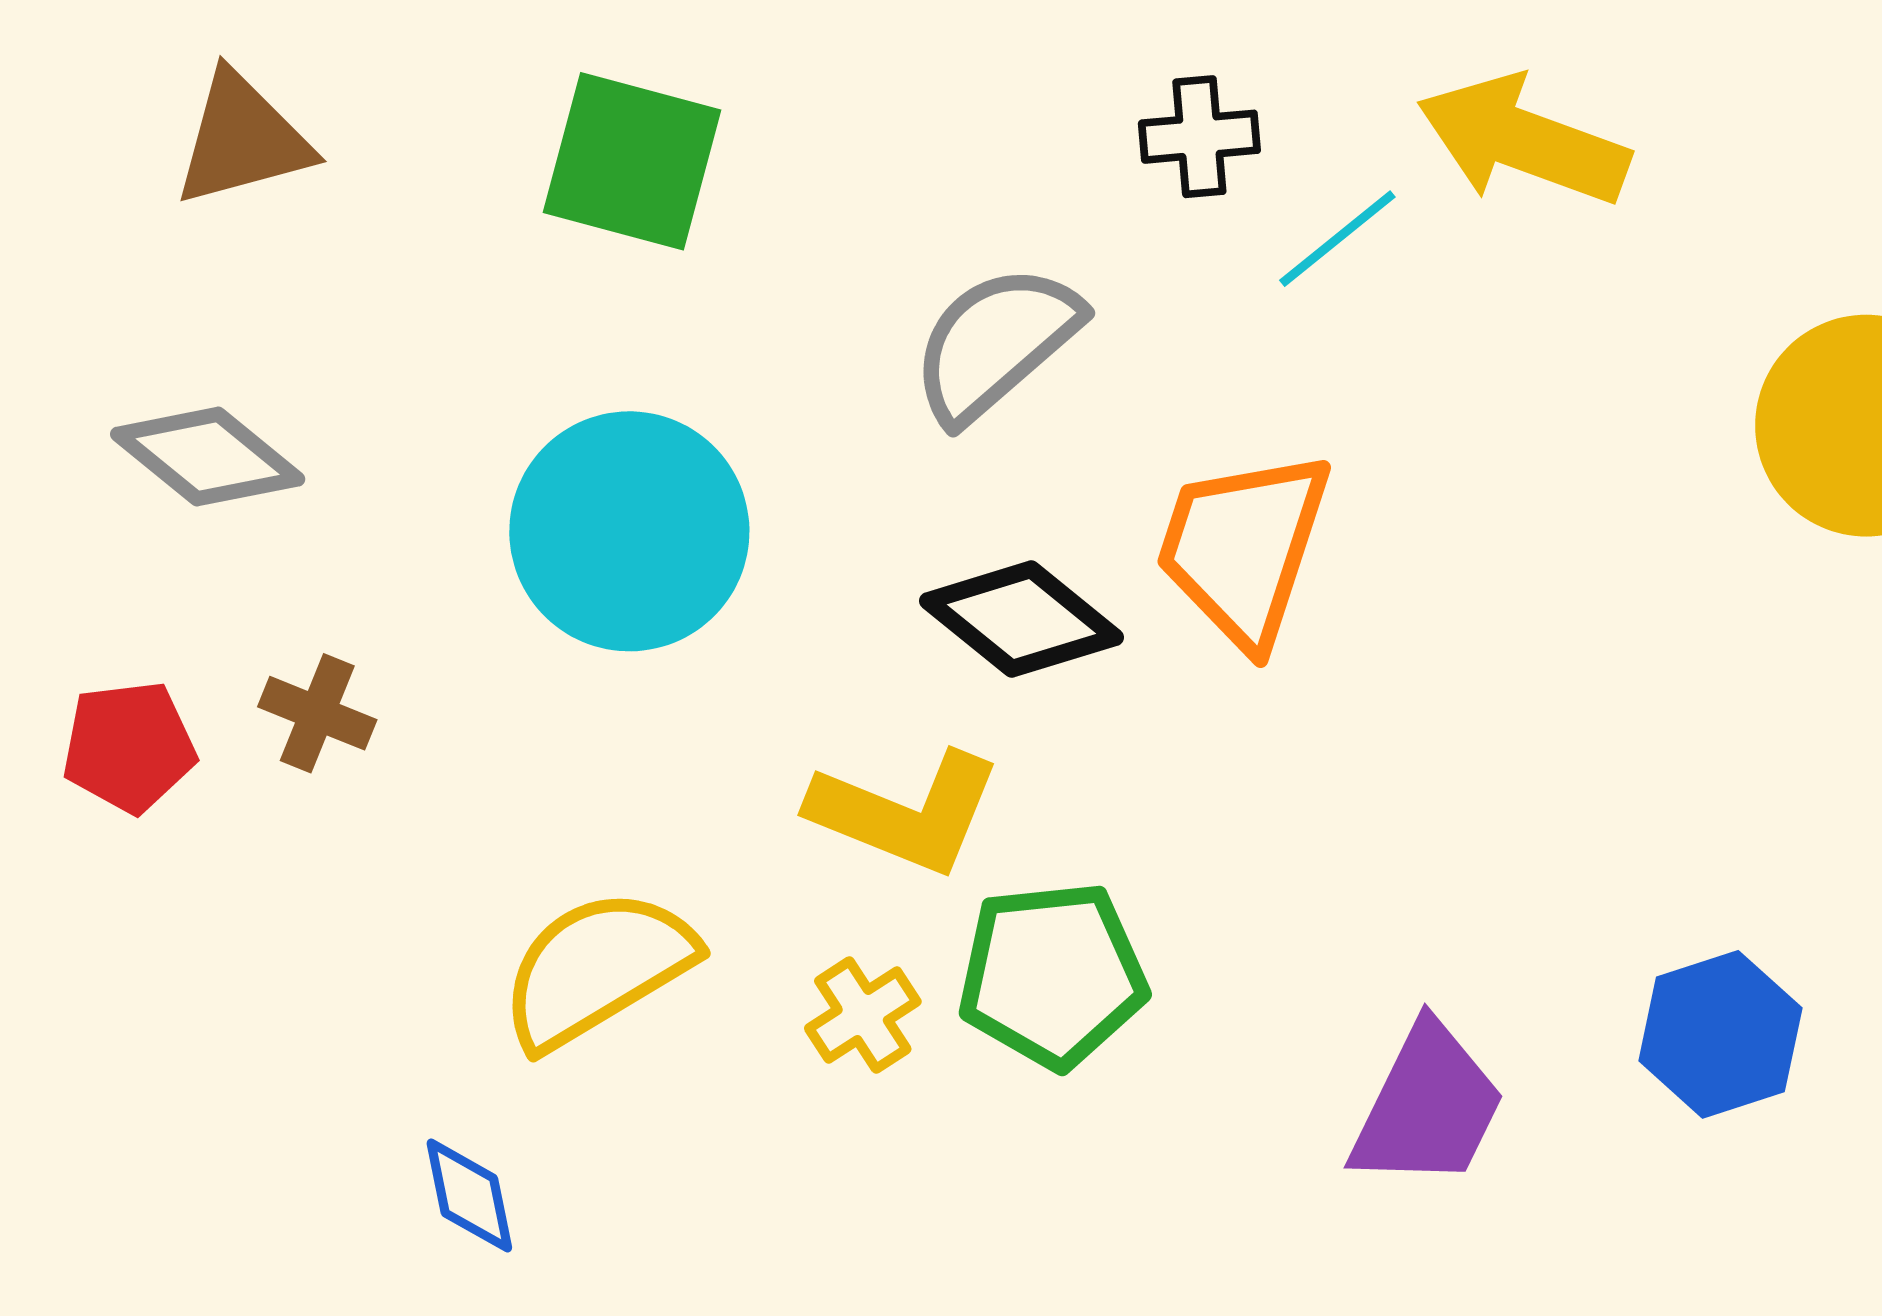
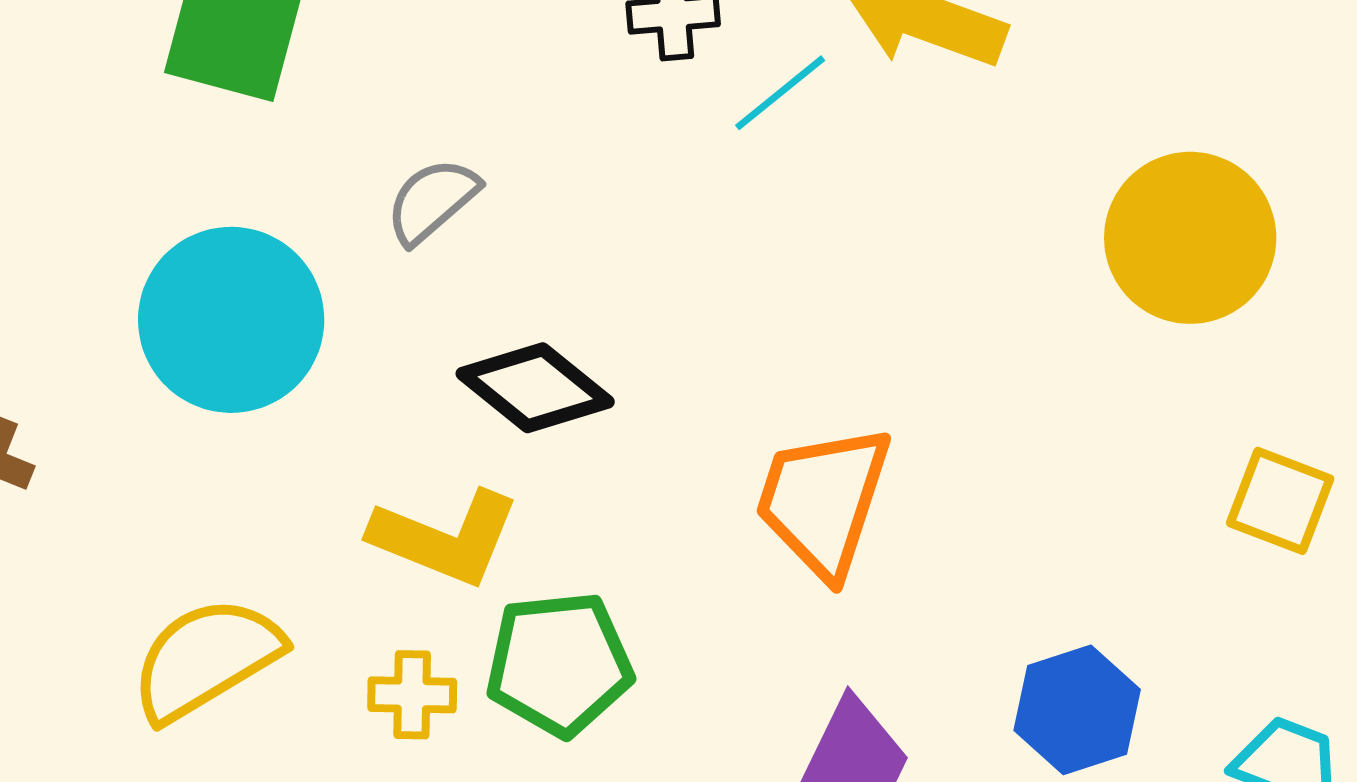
gray semicircle: (996, 343) -> (432, 201), moved, size x0.7
orange trapezoid: (1243, 548) -> (823, 501), moved
yellow cross: (863, 1015) -> (412, 695), turned 34

